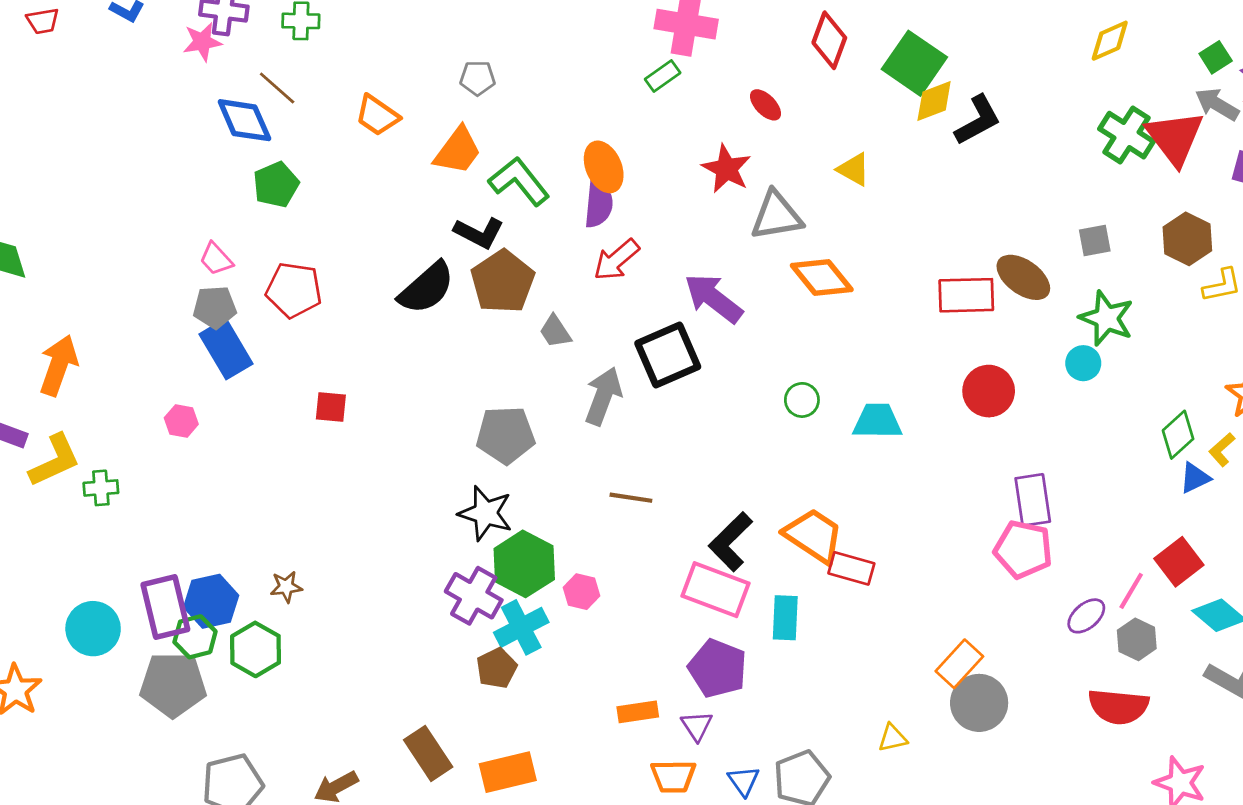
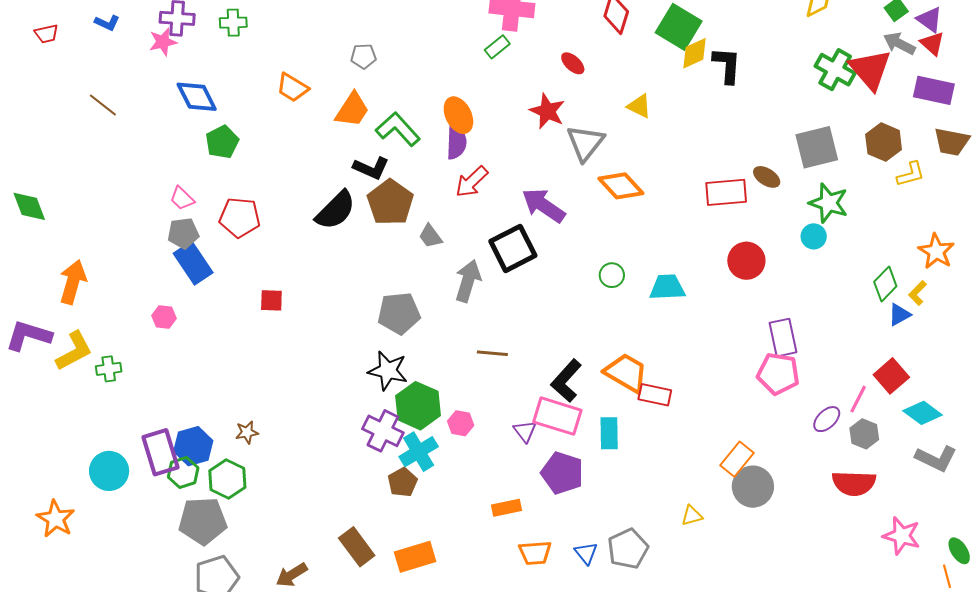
brown line: (277, 88) -> (103, 105), moved
black L-shape: (978, 120) -> (727, 65), turned -54
gray triangle: (776, 216) -> (585, 143), turned -39
gray square: (1095, 241) -> (817, 147), size x1.8
brown ellipse: (1023, 277) -> (767, 177), size x0.7
gray pentagon: (173, 685) -> (203, 521), moved
purple triangle: (697, 726) -> (525, 431), moved

